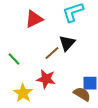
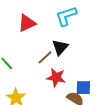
red star: (46, 79) -> (56, 78), moved

